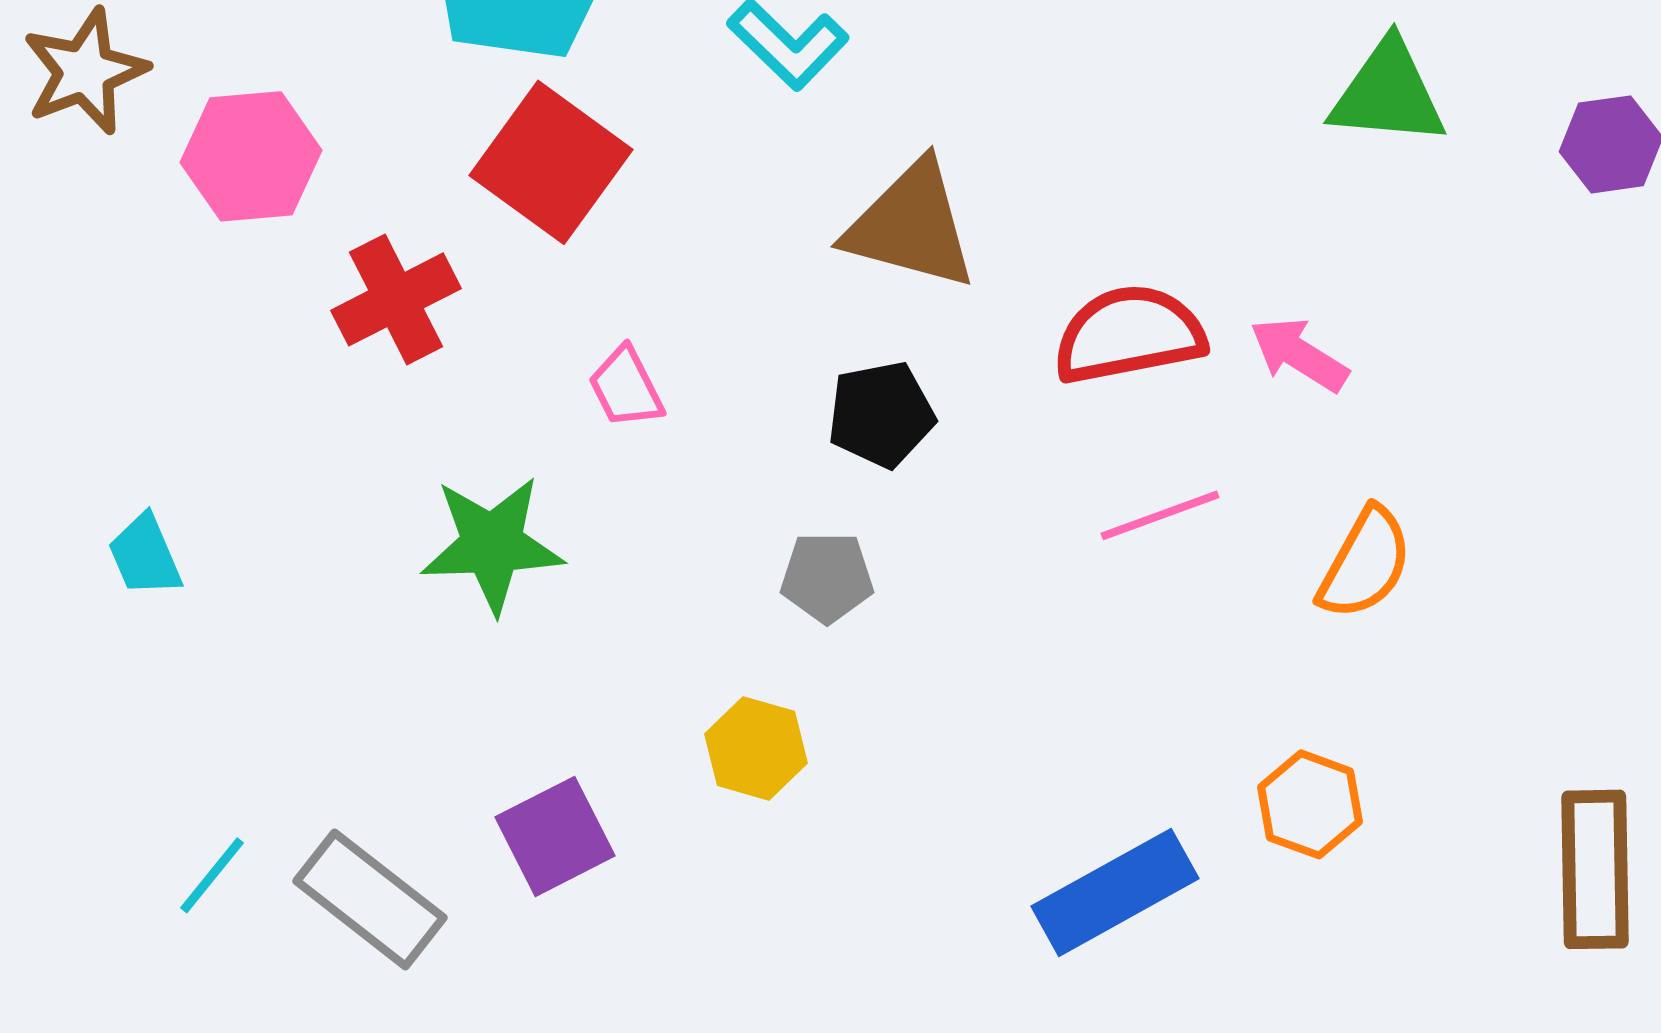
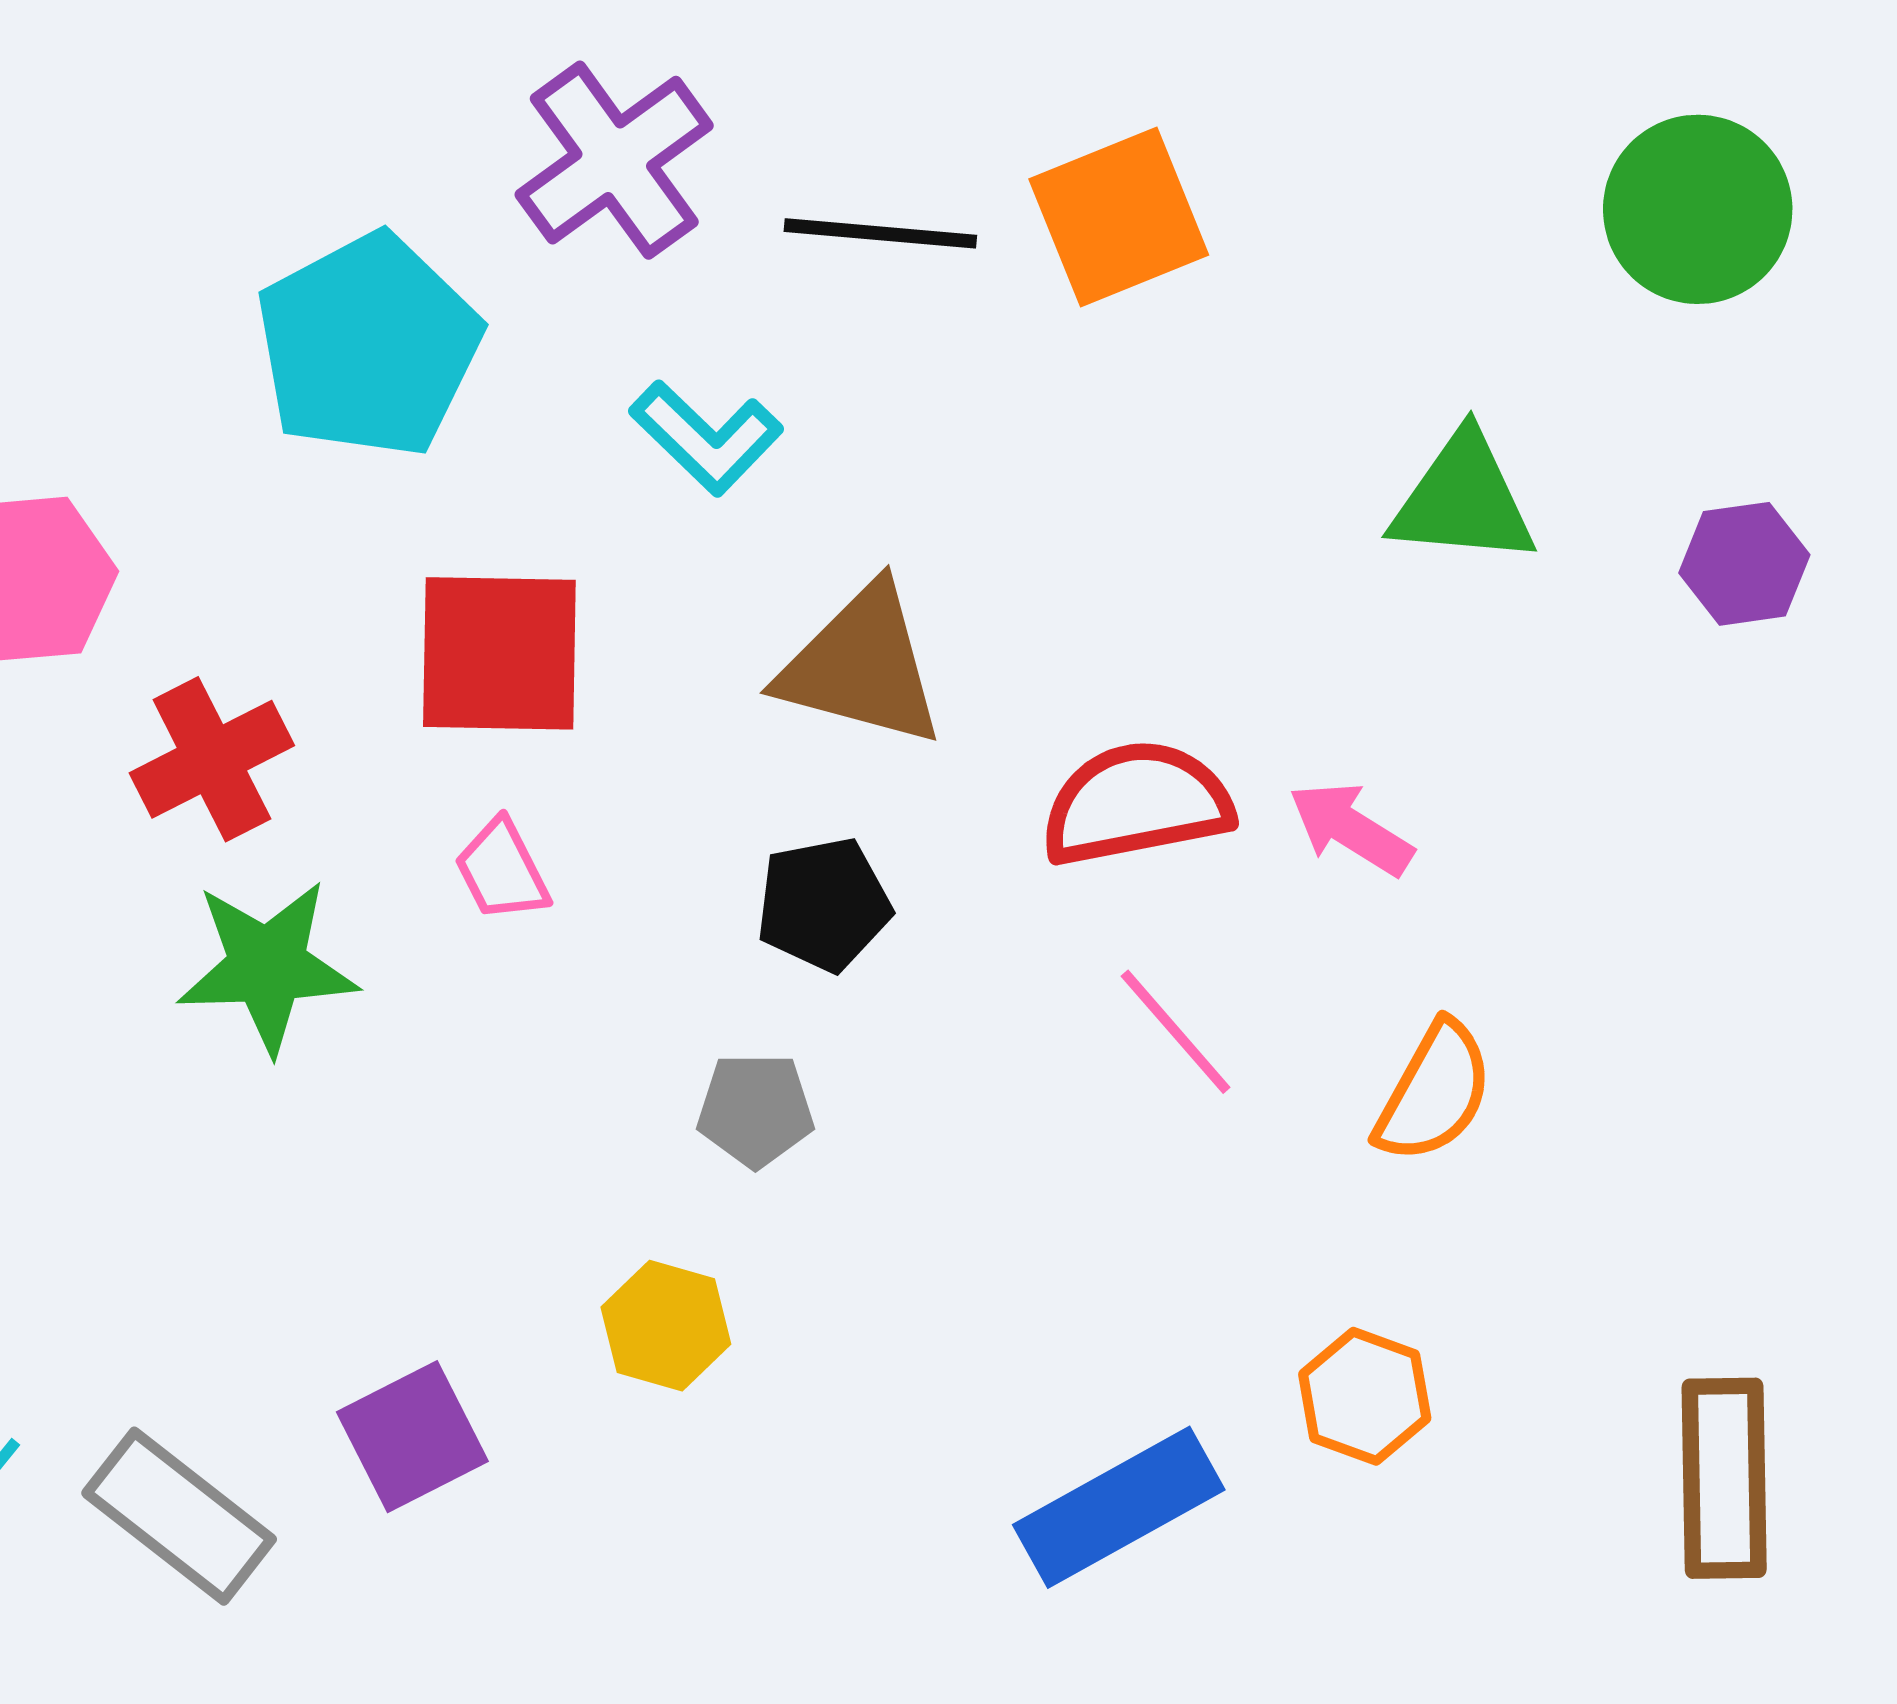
red square: (551, 162) -> (499, 653), moved, turned -35
pink line: (1160, 515) -> (1176, 1032), turned 69
green star: (492, 544) -> (267, 966), moved

